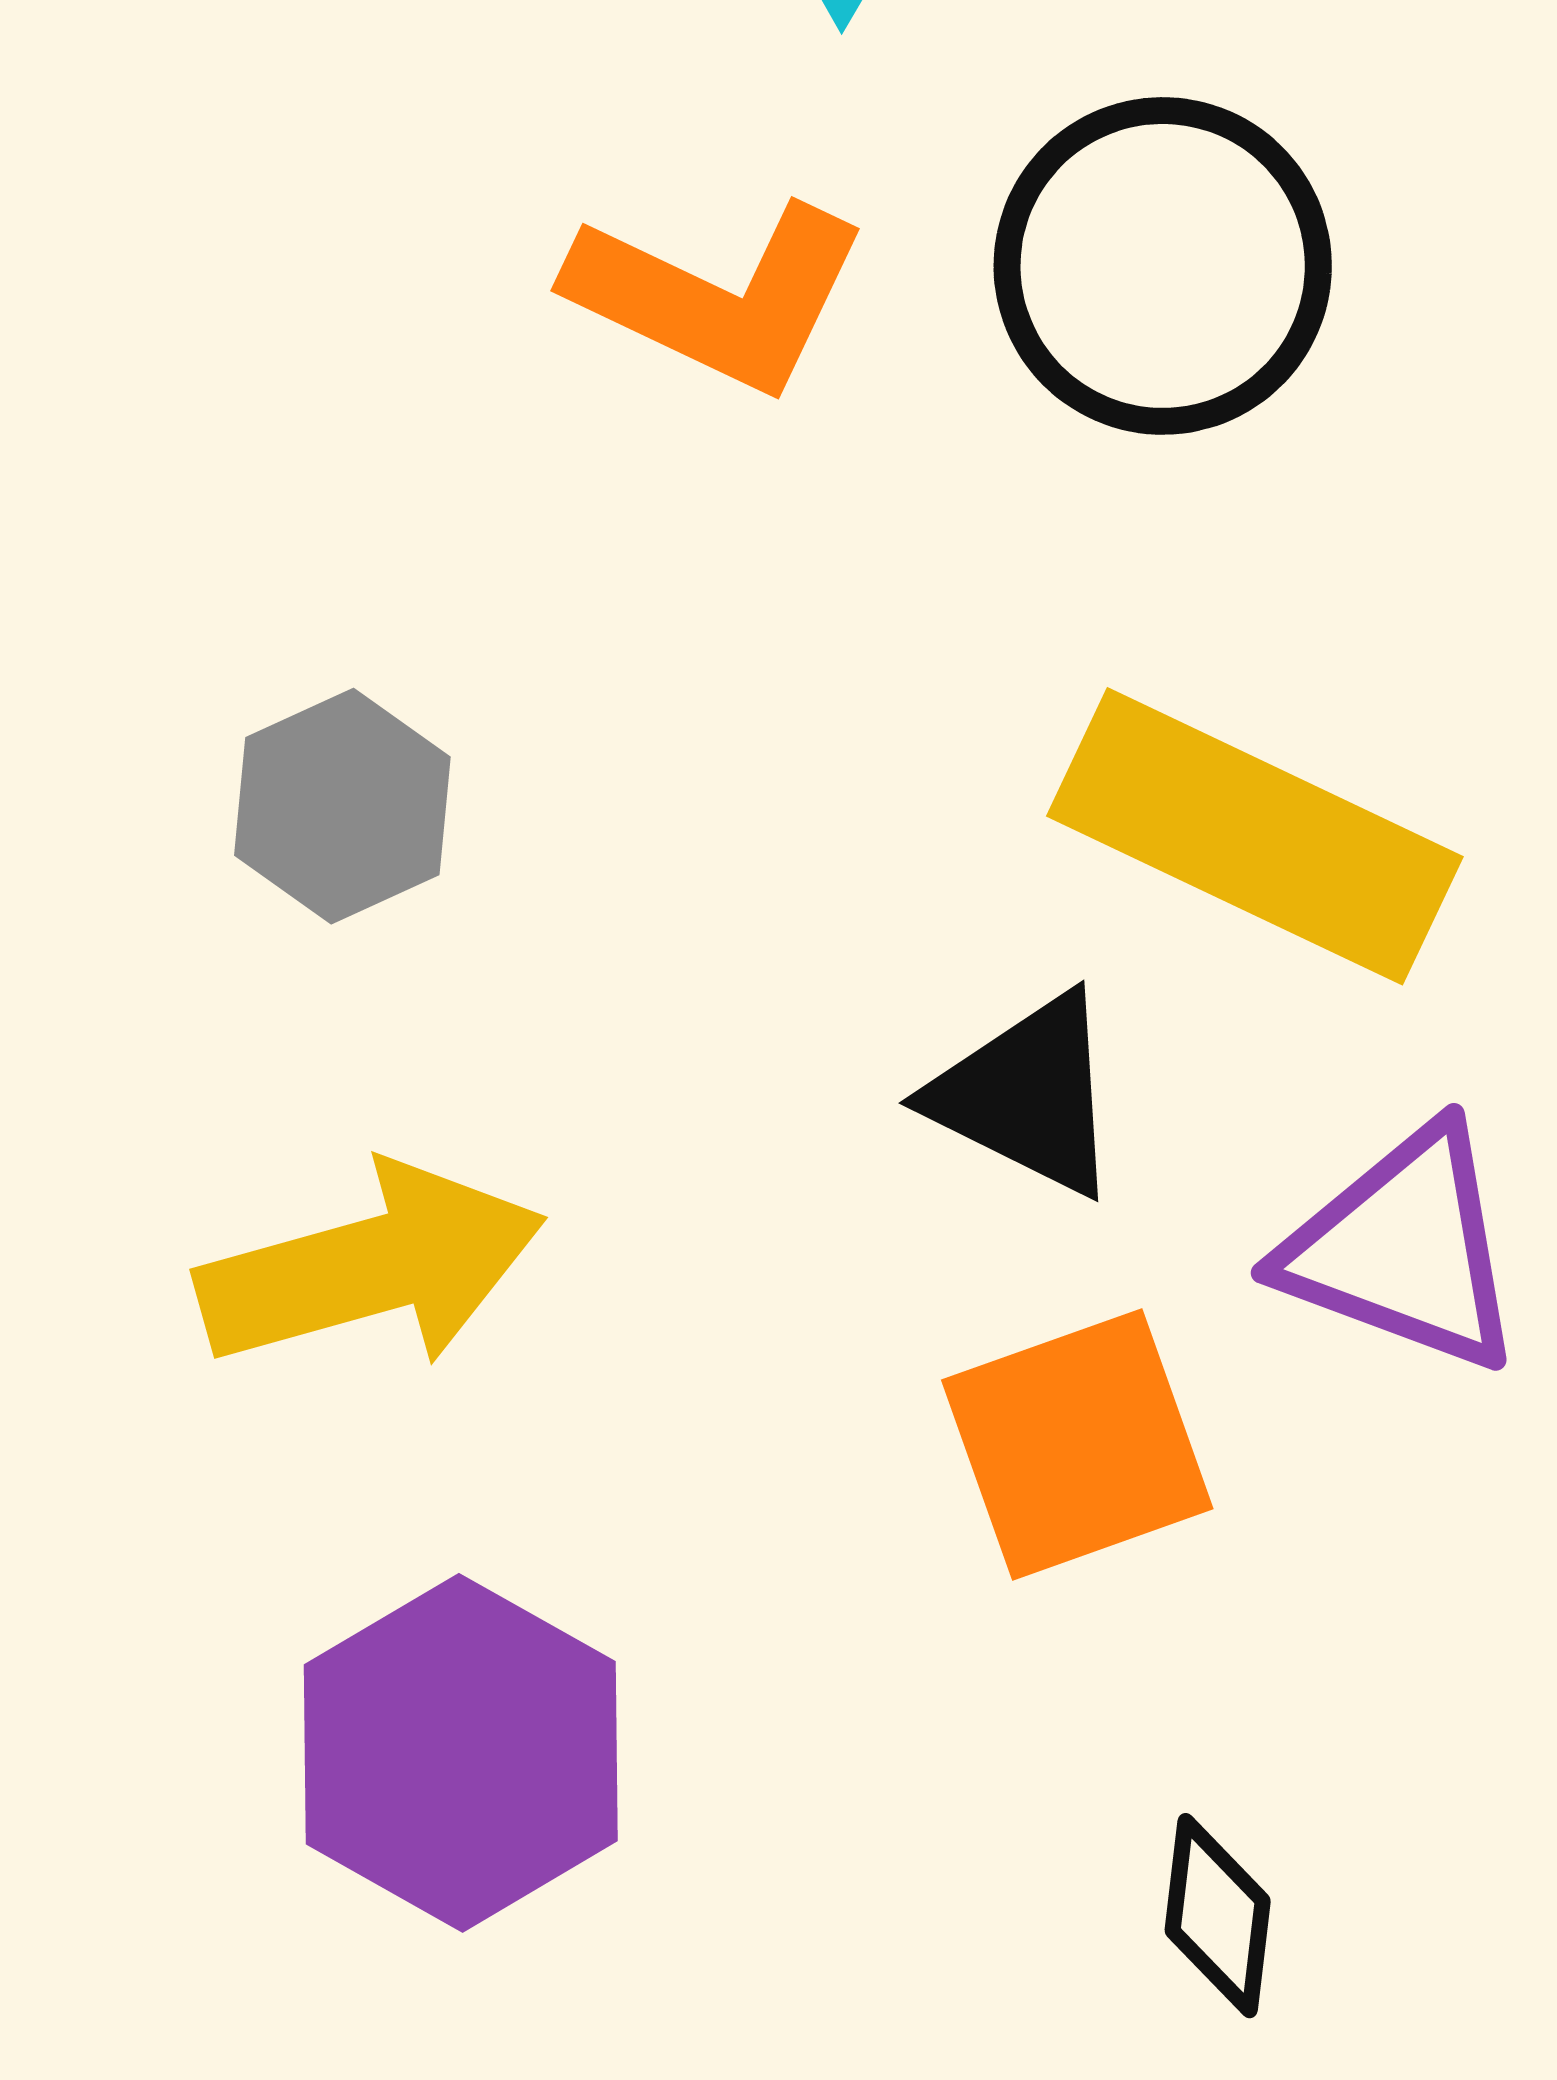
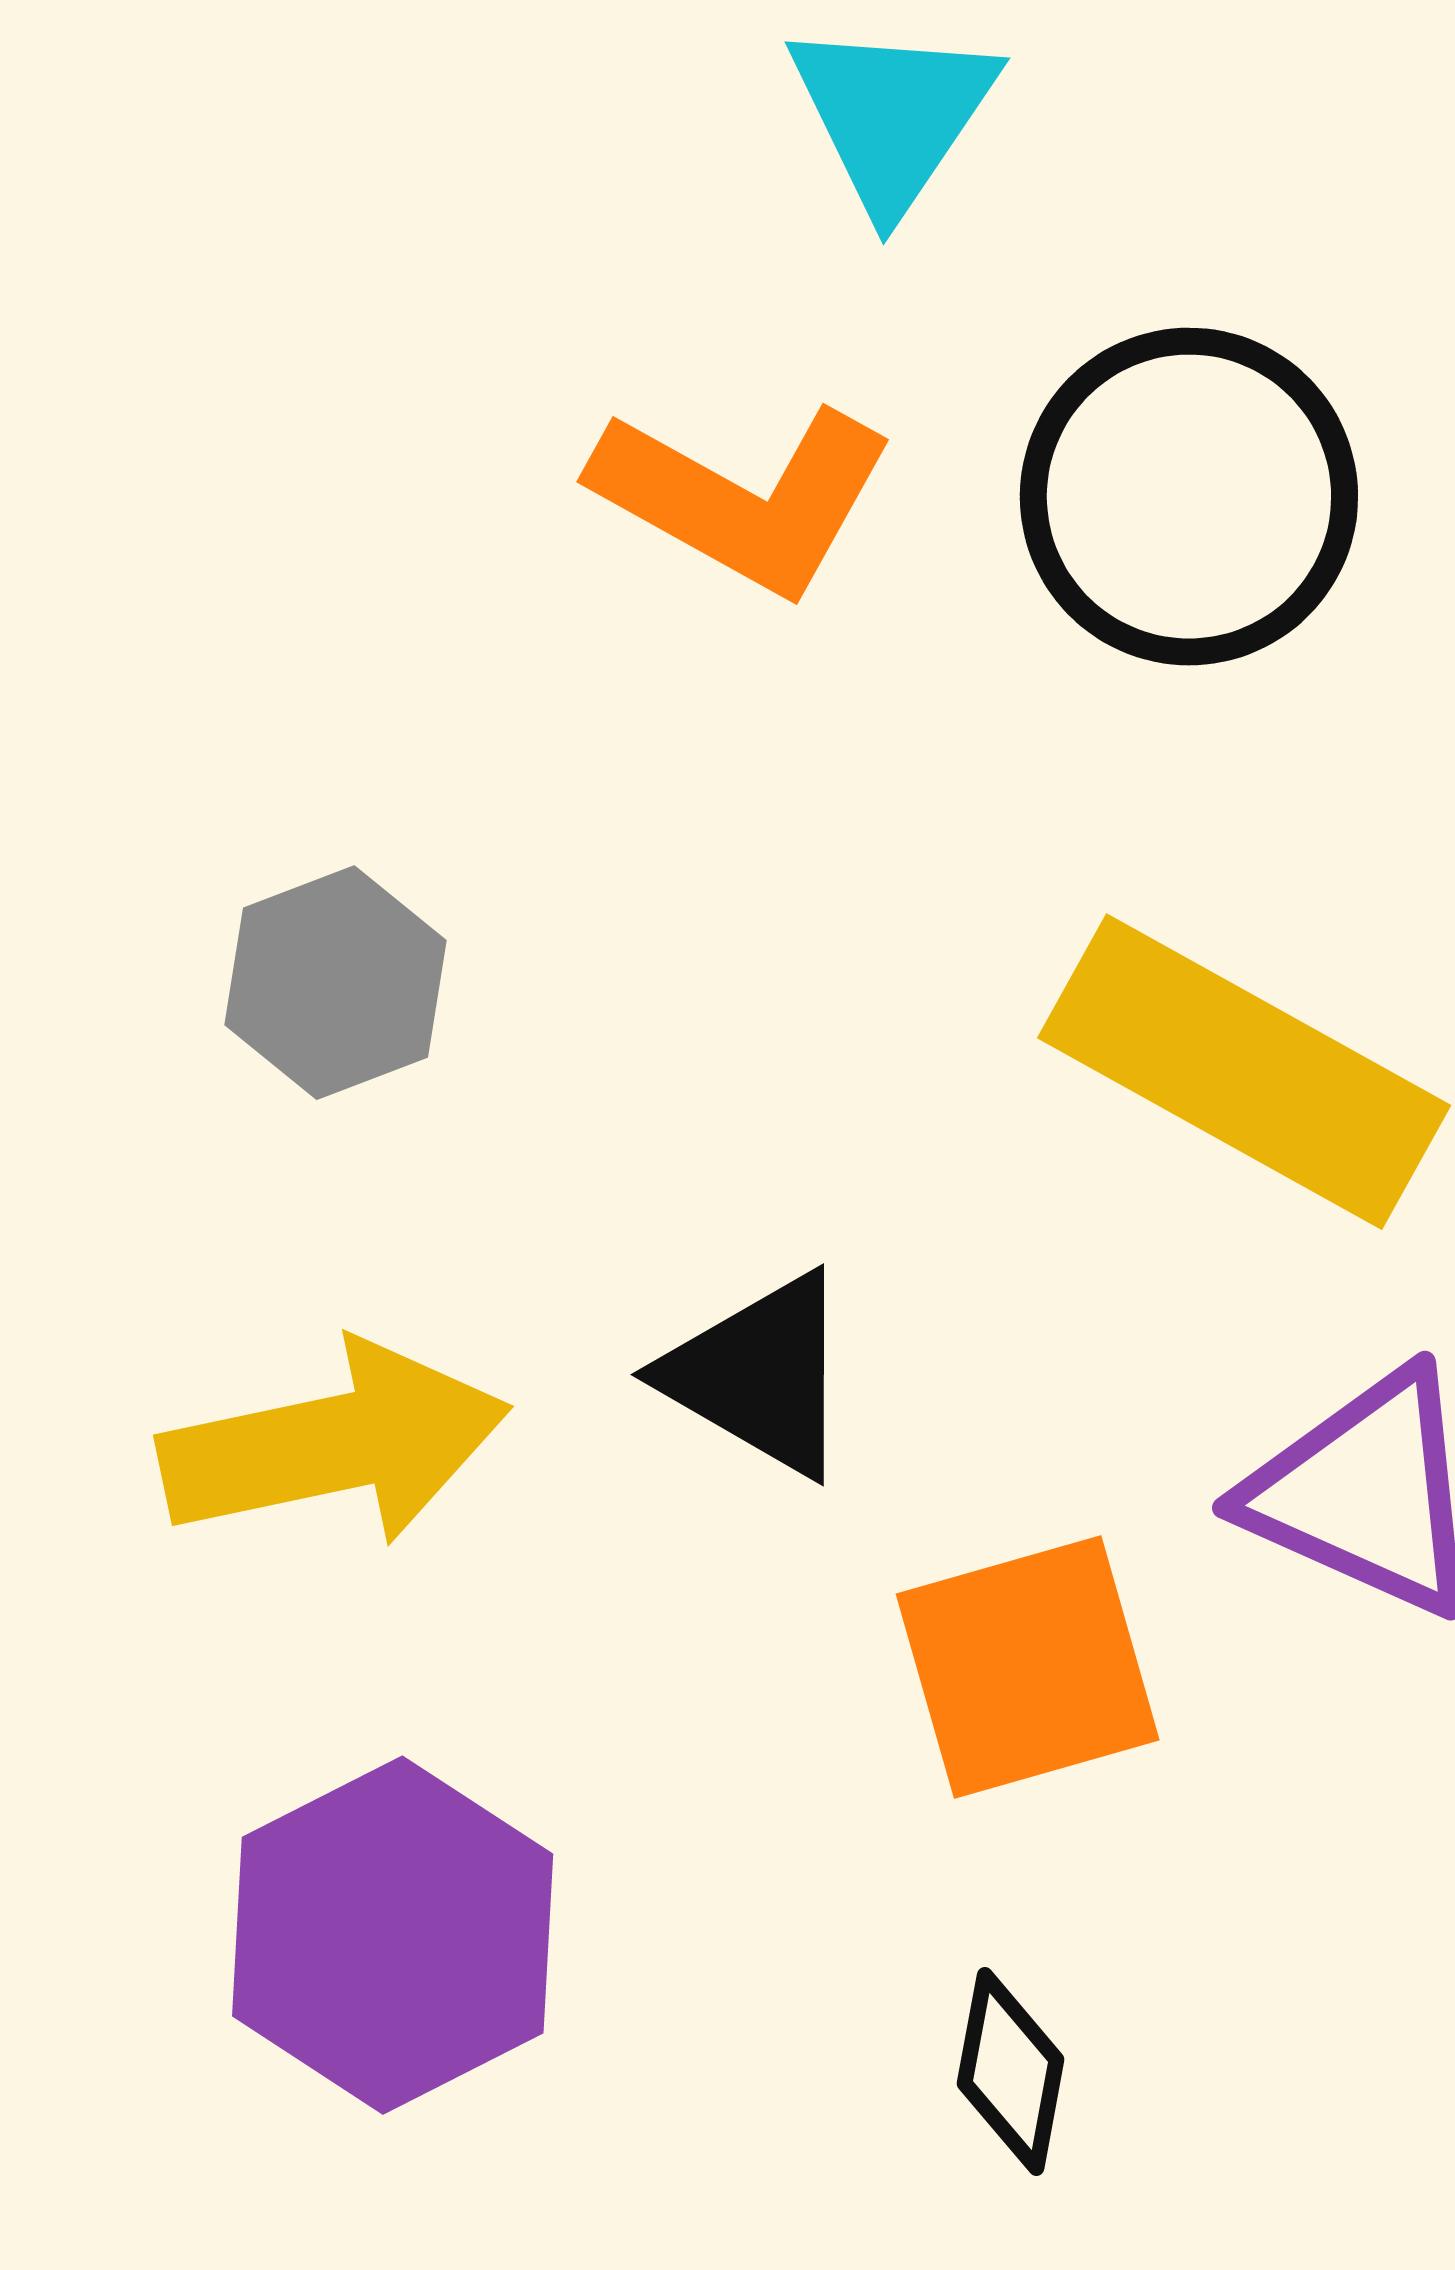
black triangle: (1027, 1095) -> (759, 1375), moved
black diamond: (1218, 1916) -> (1011, 2072), moved

